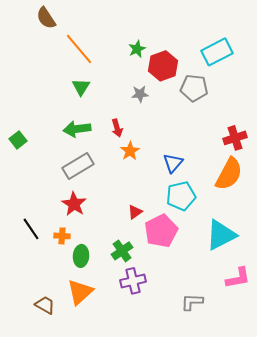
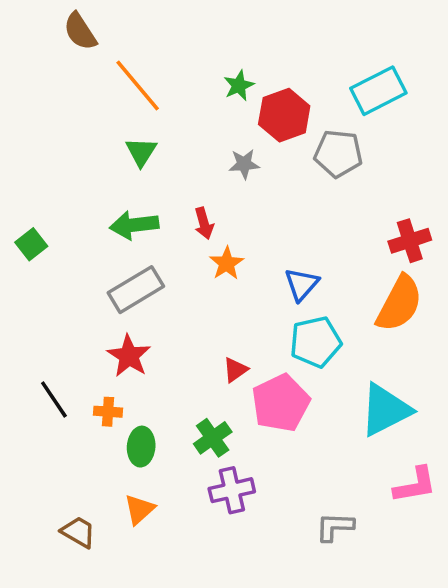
orange triangle: (80, 292) -> (139, 509), size x0.7

